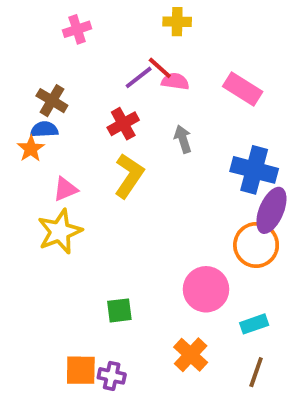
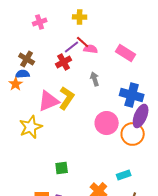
yellow cross: (177, 22) -> (80, 17), moved
red cross: (123, 124) -> (64, 62), moved
pink triangle: (65, 189) -> (49, 101), moved, size x1.6
pink circle: (206, 289) -> (107, 123), moved
cyan rectangle: (254, 324) -> (124, 175), moved

